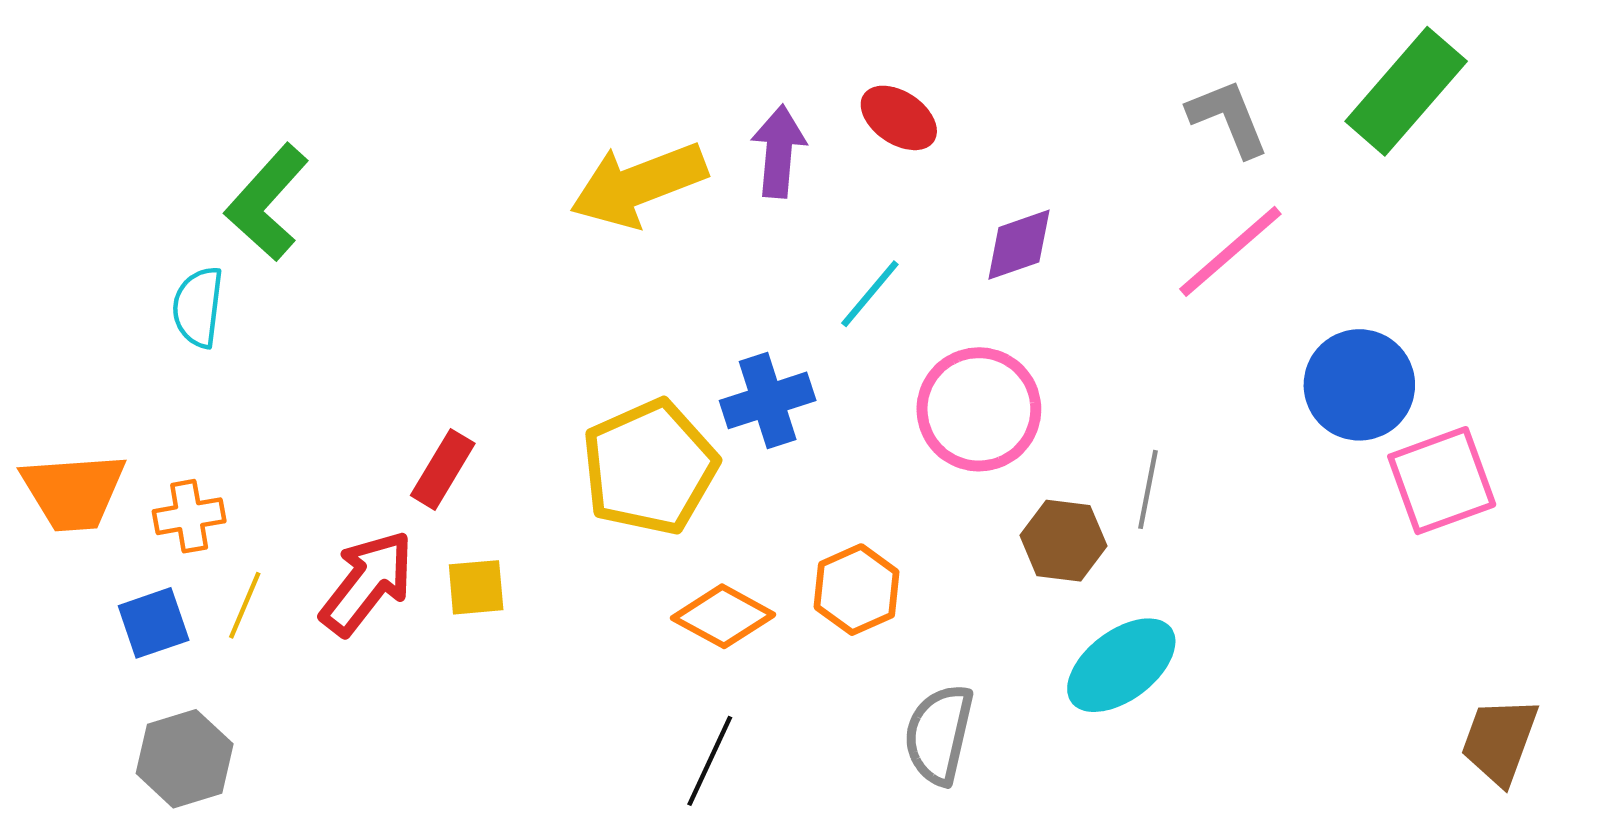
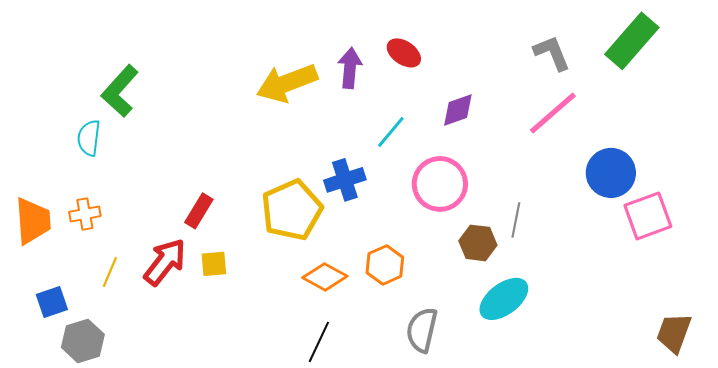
orange trapezoid: (73, 492) -> (33, 221), turned -90
orange cross: (189, 516) -> (85, 214), moved
blue square: (154, 623) -> (52, 302), moved

